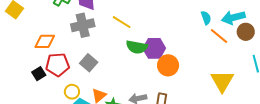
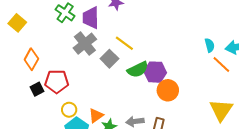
gray cross: (83, 25) -> (85, 44), turned -30
orange diamond: (45, 41) -> (31, 59), moved, turned -65
green semicircle: (137, 47) -> (138, 70), turned -40
gray square: (89, 63) -> (109, 59), moved

